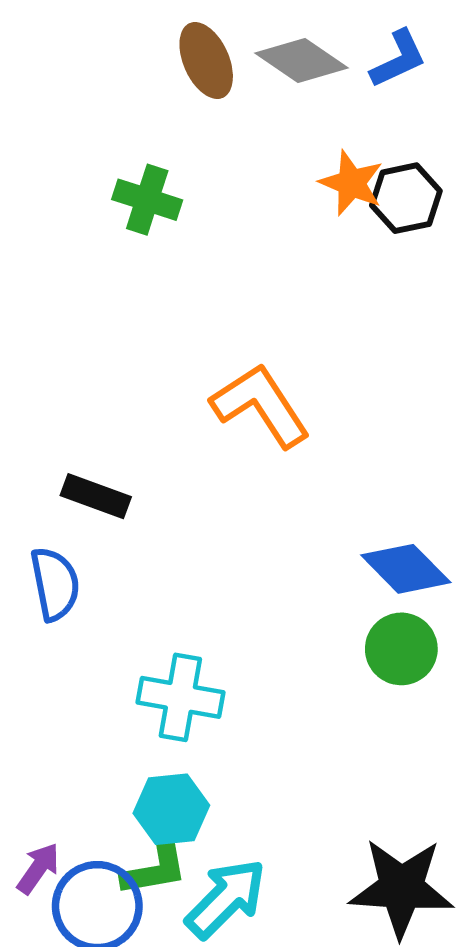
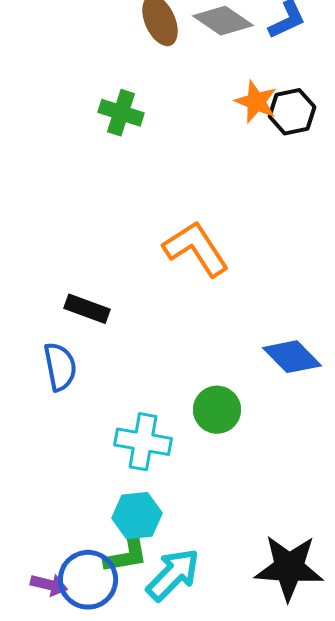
green circle: (401, 649) -> (217, 410), moved
purple arrow: (38, 868) -> (49, 585), moved, turned 69

